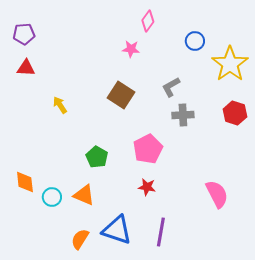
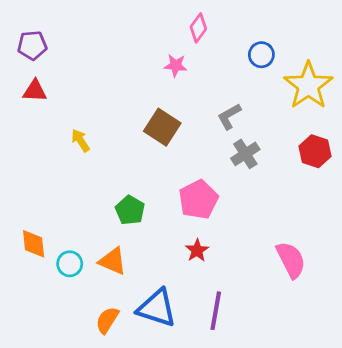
gray cross: (183, 115) -> (245, 154), turned -30
red star: (147, 187) -> (197, 250), turned 30

